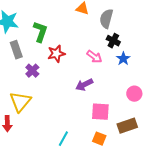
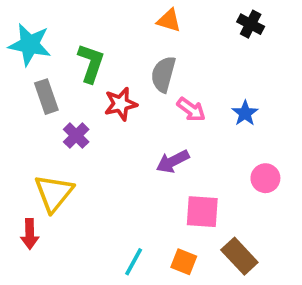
gray semicircle: (106, 19) -> (163, 74), moved
black cross: (113, 41) -> (251, 24), moved
brown rectangle: (127, 126) -> (239, 256), moved, turned 66
orange square: (99, 139) -> (184, 262), moved

